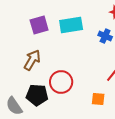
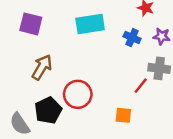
purple square: (39, 25) -> (31, 24), moved, turned 30
black pentagon: (37, 95) -> (48, 110), turned -30

